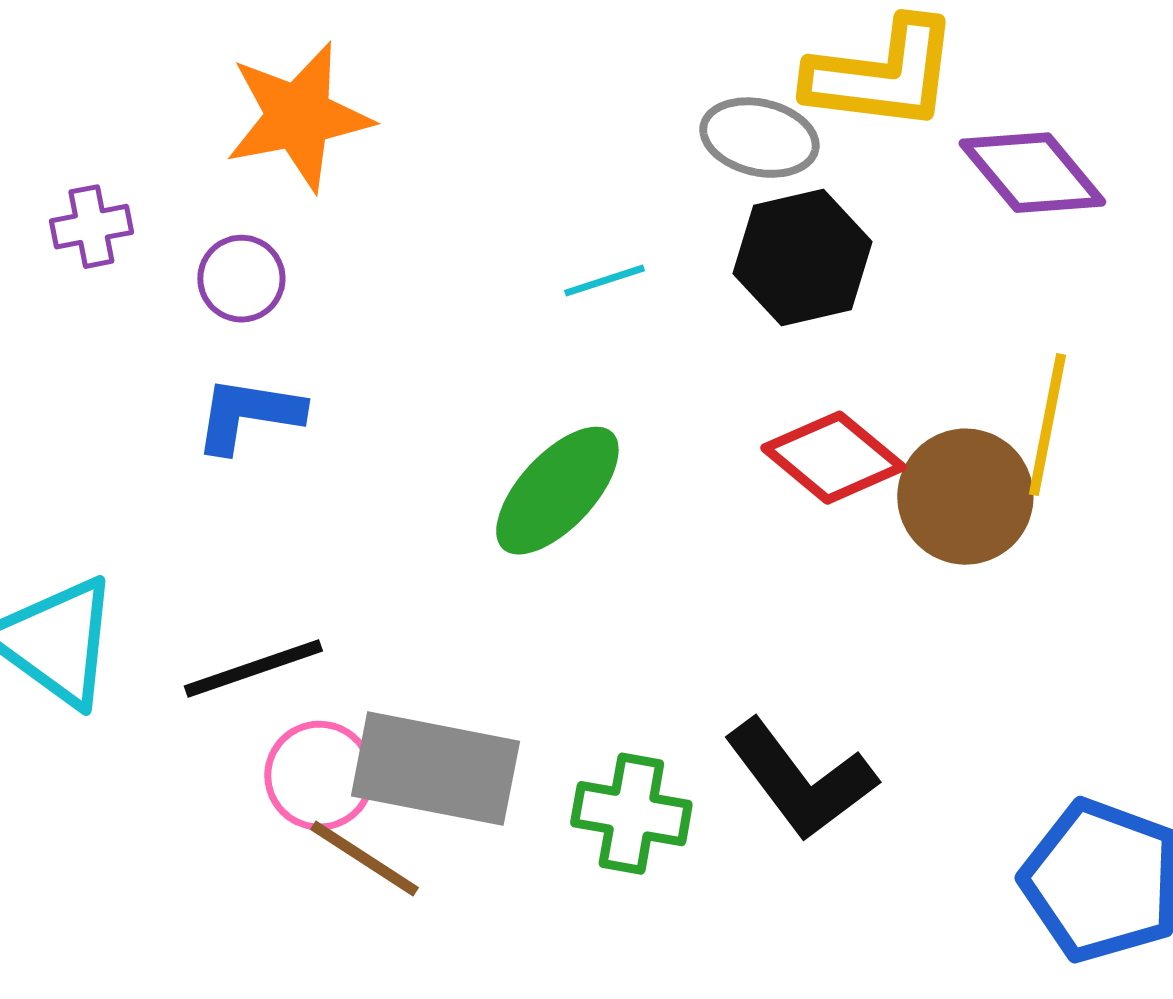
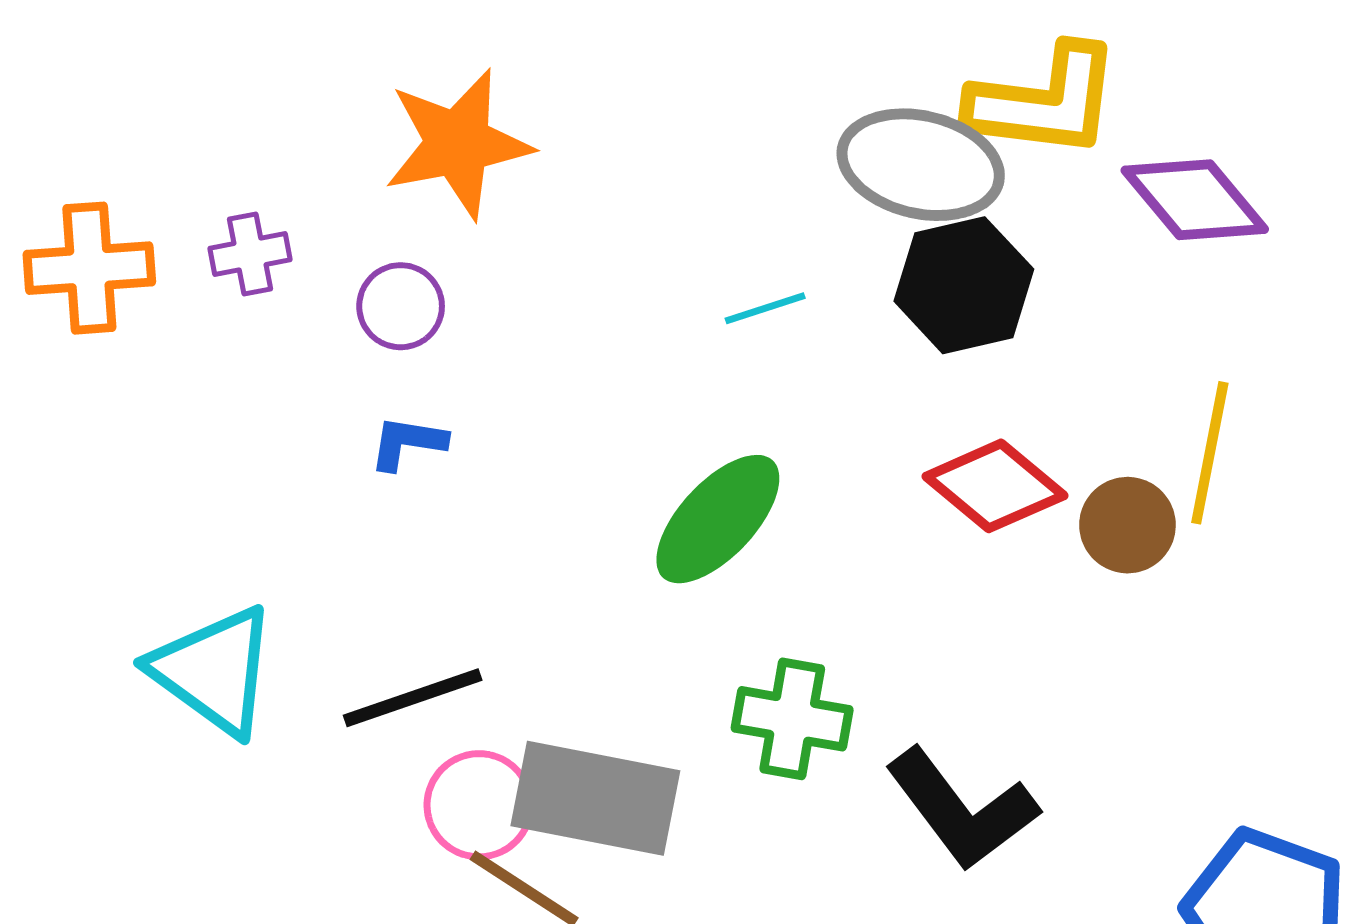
gray ellipse: (759, 138) -> (921, 165), size x1.4
blue L-shape: (248, 415) -> (408, 443), size x0.7
brown circle: (965, 497) -> (1127, 525), size x0.7
green cross: (631, 814) -> (792, 719), moved

